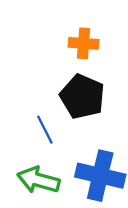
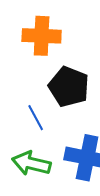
orange cross: (84, 43) -> (42, 36), moved, size x1.4

